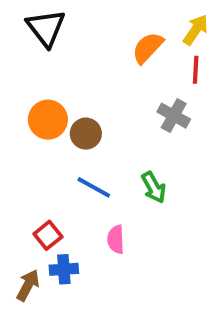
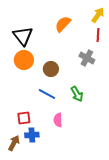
black triangle: (46, 28) -> (23, 36), moved
orange semicircle: (148, 48) -> (63, 24), moved
brown circle: (86, 134) -> (51, 69), moved
red square: (48, 235) -> (24, 118), turned 32

